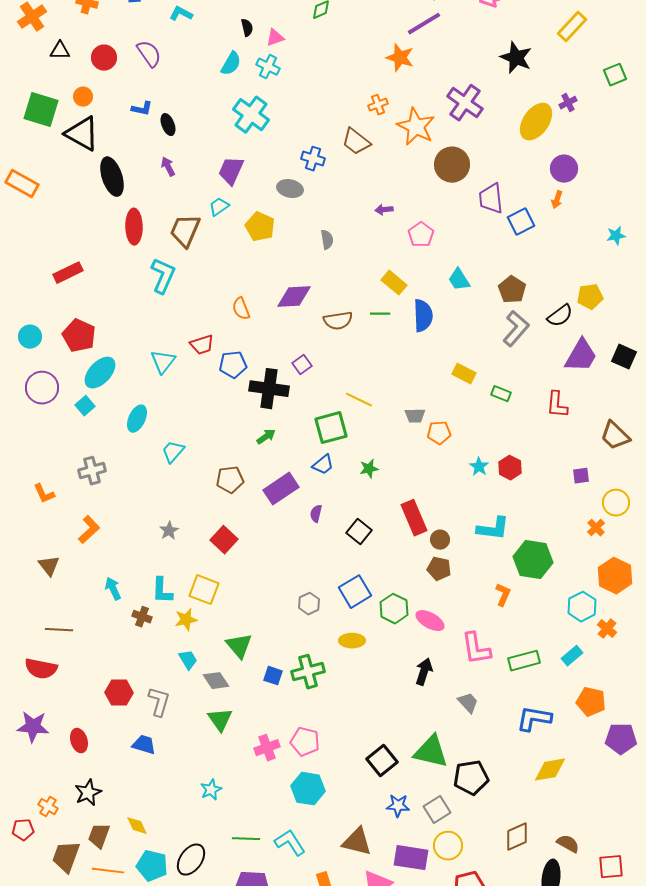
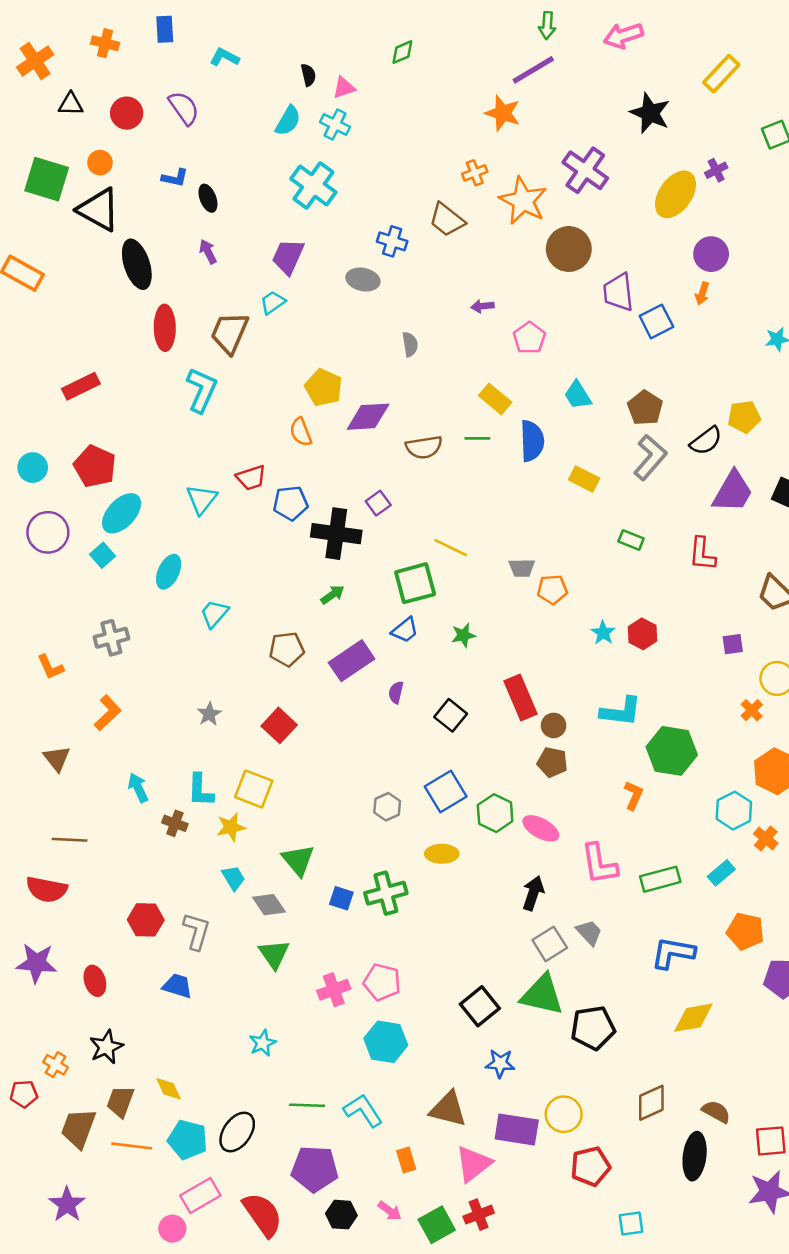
yellow pentagon: (260, 227) -> (324, 387), moved
yellow rectangle: (464, 374) -> (584, 479), moved
gray square: (437, 810) -> (550, 944), moved

